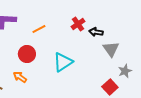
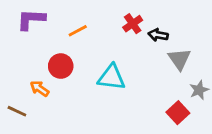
cyan triangle: (63, 62) -> (112, 77), turned 40
orange arrow: (20, 77) -> (40, 89), moved

